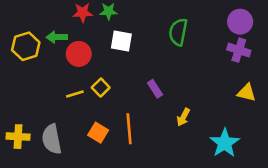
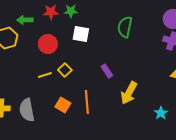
green arrow: (57, 37) -> (25, 20), moved
yellow arrow: (183, 117) -> (129, 93), size x1.6
cyan star: (225, 143) -> (161, 113), size x0.6

